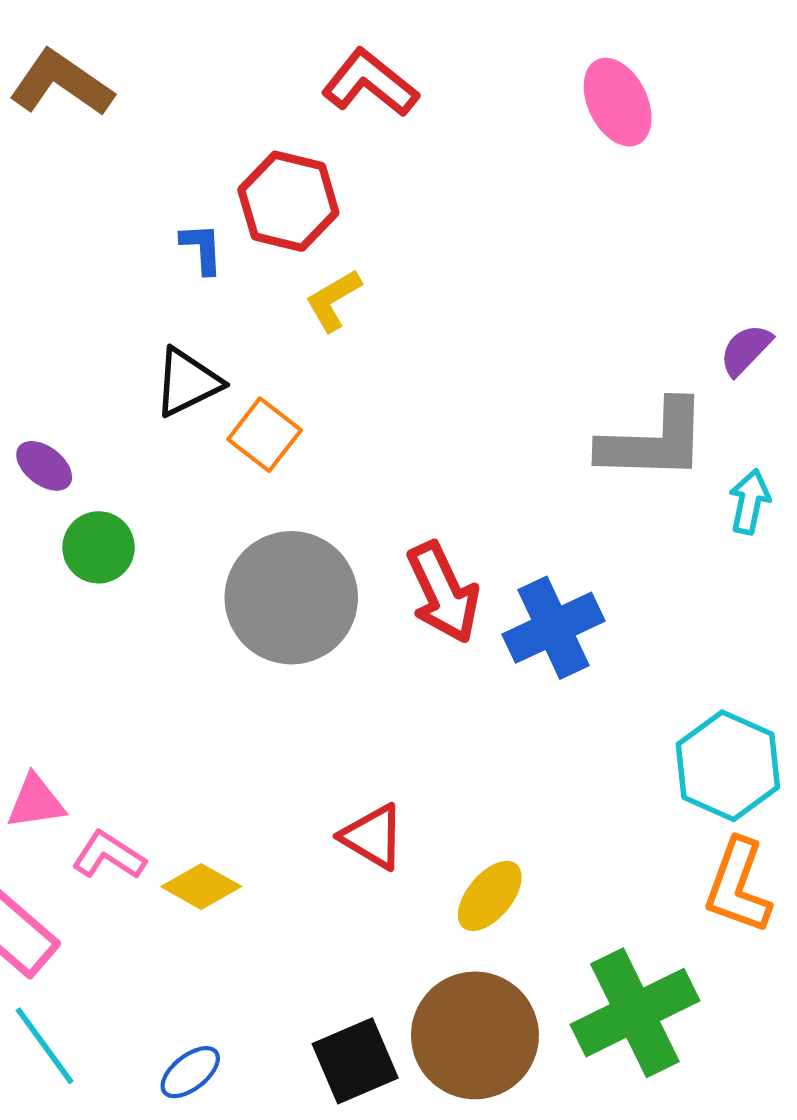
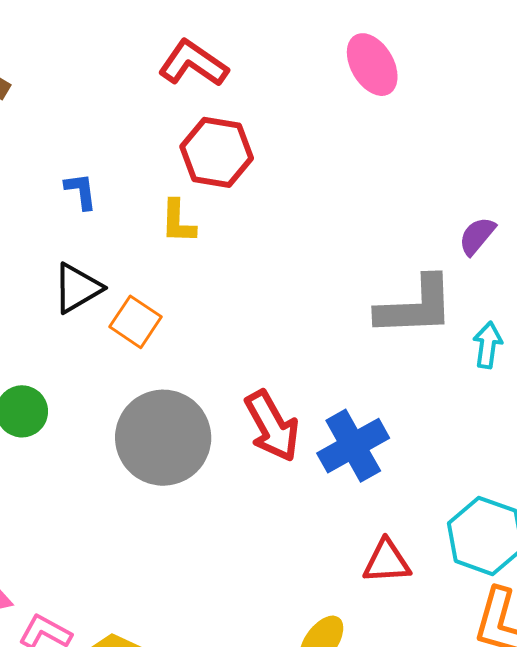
red hexagon: (288, 201) -> (217, 152), moved
yellow L-shape: (333, 300) -> (178, 222), turned -54
red triangle: (373, 837) -> (387, 561), moved, turned -30

